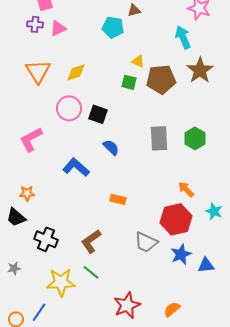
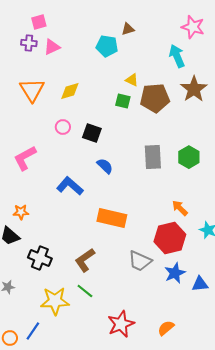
pink circle: (69, 108) -> (63, 127), size x0.6
orange rectangle: (118, 199) -> (112, 218), size x1.8

